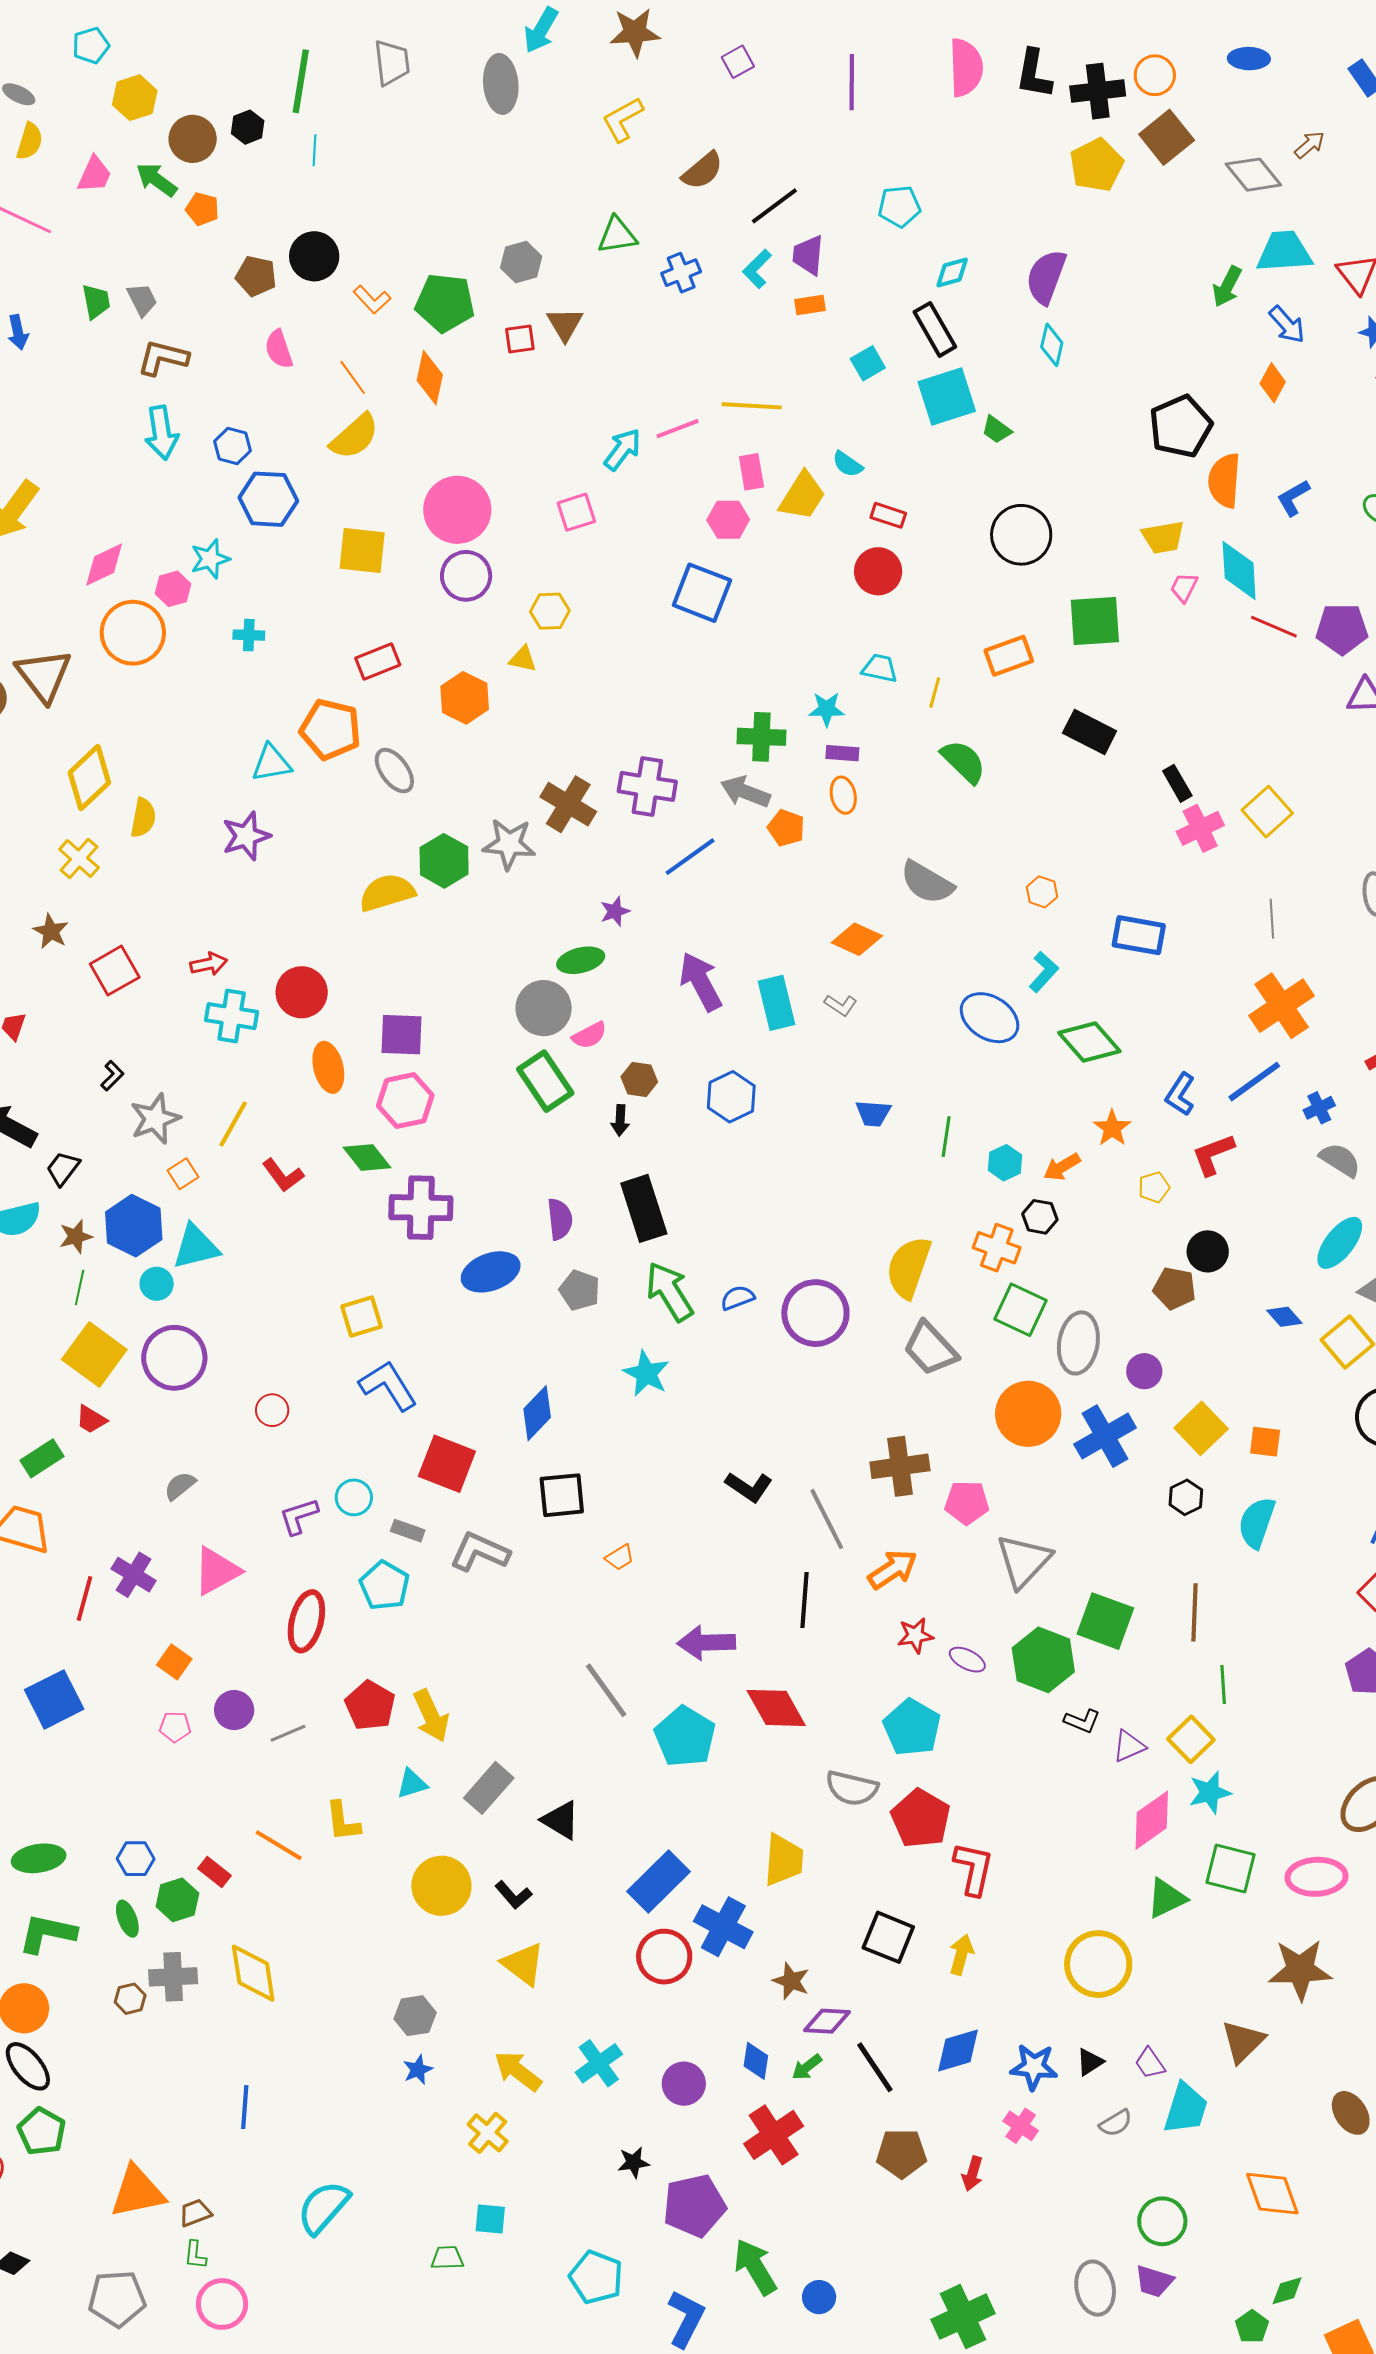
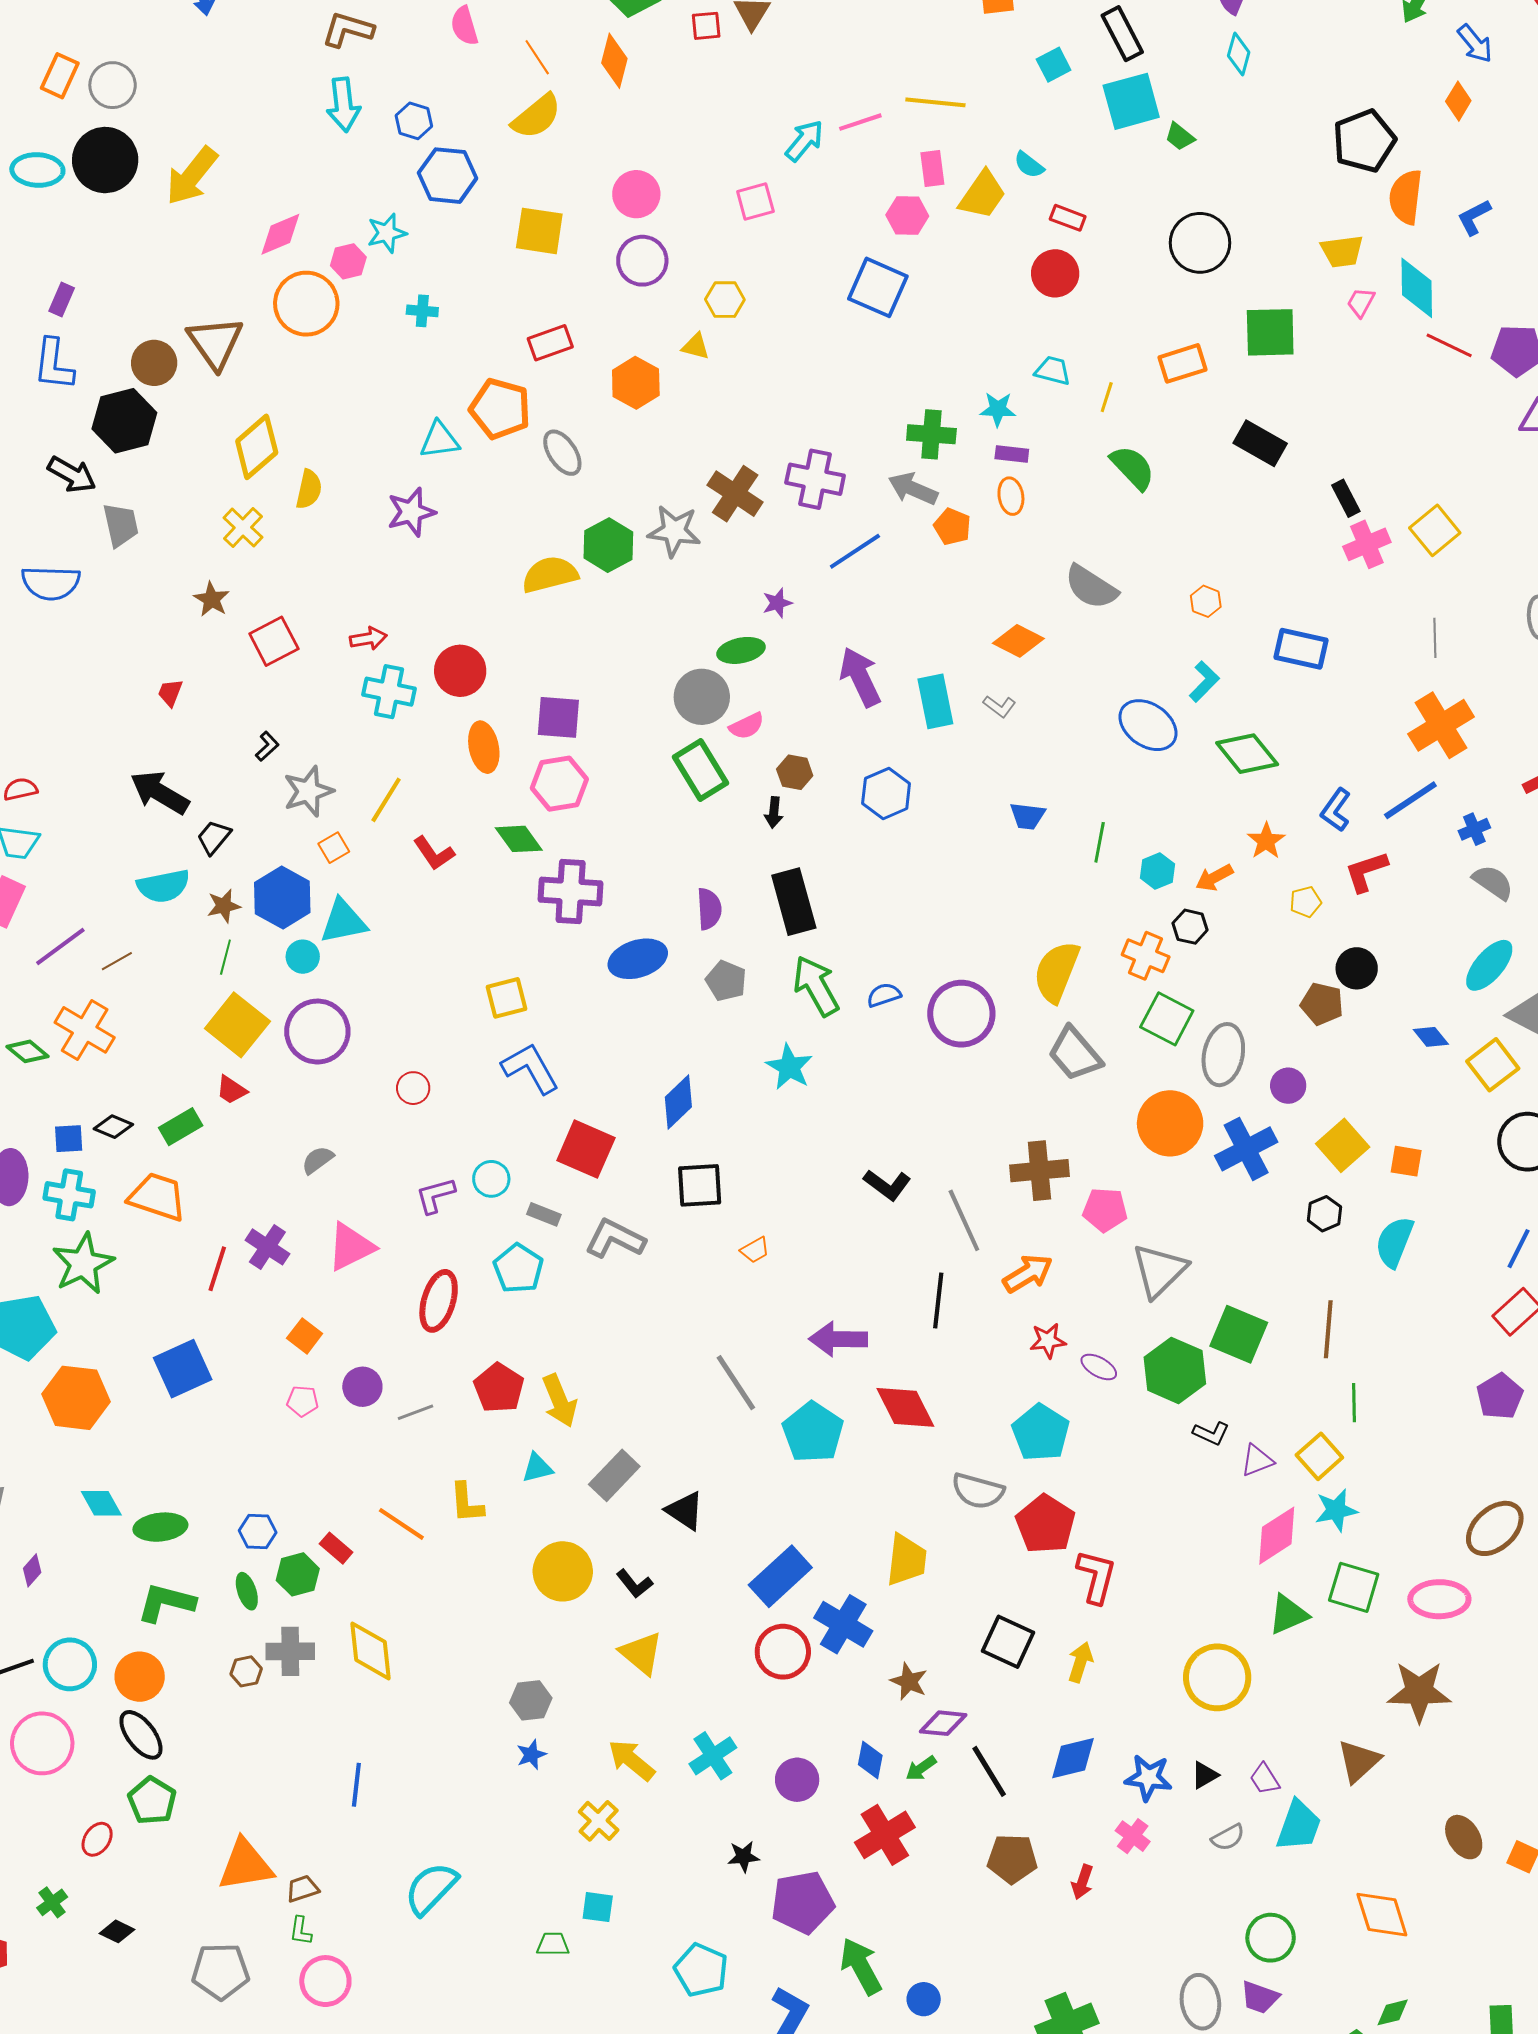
pink circle: (457, 510) -> (636, 194), size x0.7

